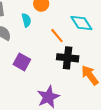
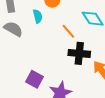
purple square: (22, 62) -> (35, 79), moved

